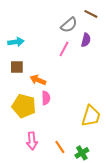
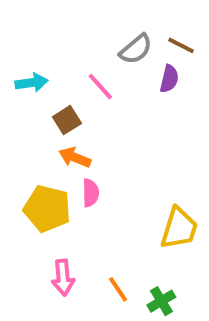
brown line: (91, 14) -> (181, 45), moved
pink line: (64, 49) -> (100, 87), moved, turned -70
brown square: (17, 67) -> (67, 120), moved, turned -32

